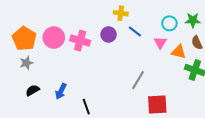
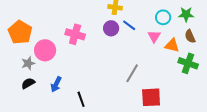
purple circle: (109, 34) -> (111, 28), moved
pink circle: (54, 38) -> (45, 50), moved
gray star: (26, 63) -> (28, 63), moved

